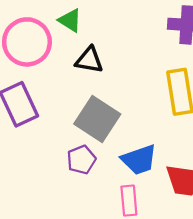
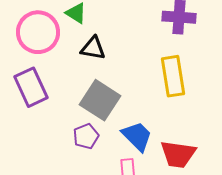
blue trapezoid: (139, 160) -> (137, 136), turned -116

